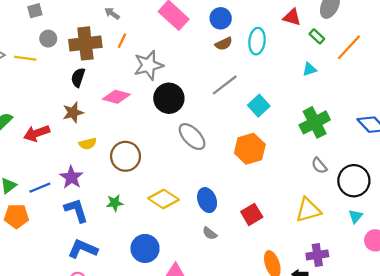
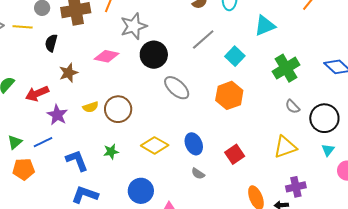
cyan triangle: (309, 69) -> (265, 26), moved, size x1.6
black semicircle: (78, 78) -> (51, 43), moved
yellow semicircle: (88, 144) -> (91, 107), moved
purple star: (71, 177) -> (57, 115), moved

